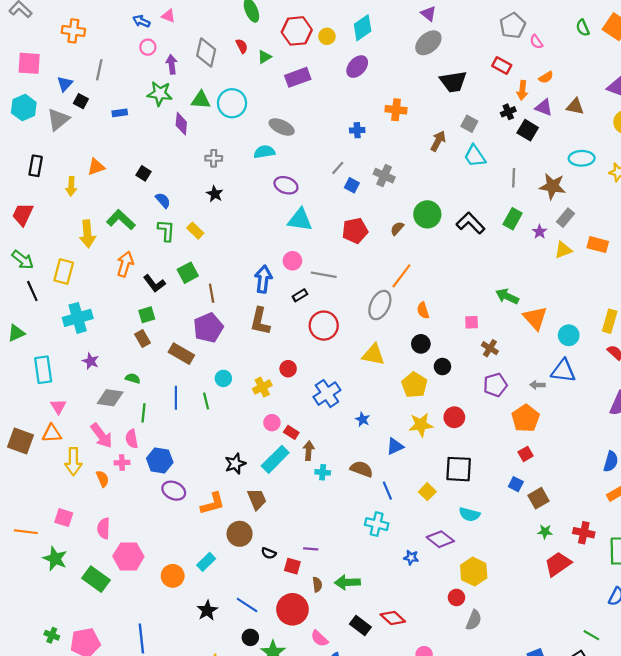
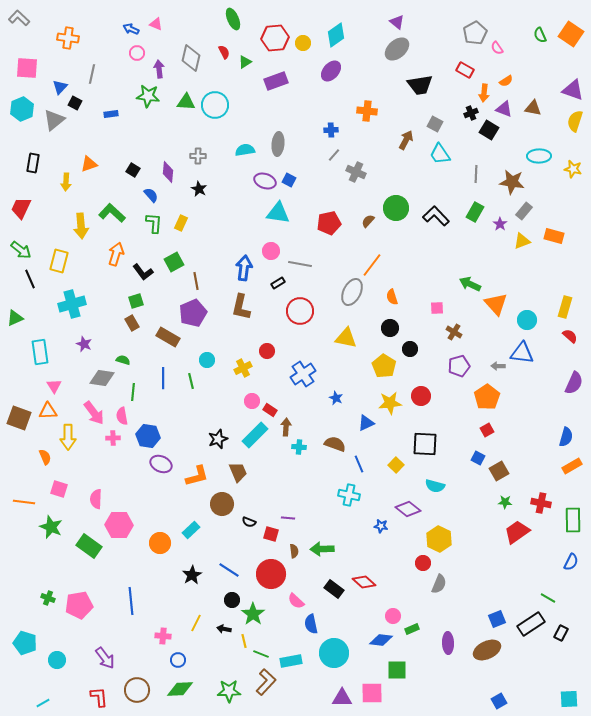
purple diamond: (181, 124) -> (168, 172), moved
gray ellipse: (282, 127) -> (278, 144), moved, turned 70
gray line: (338, 168) -> (334, 155), moved
blue square: (352, 185) -> (289, 180), moved
yellow rectangle: (195, 231) -> (181, 223), turned 70
orange semicircle: (103, 479) -> (45, 457), moved

